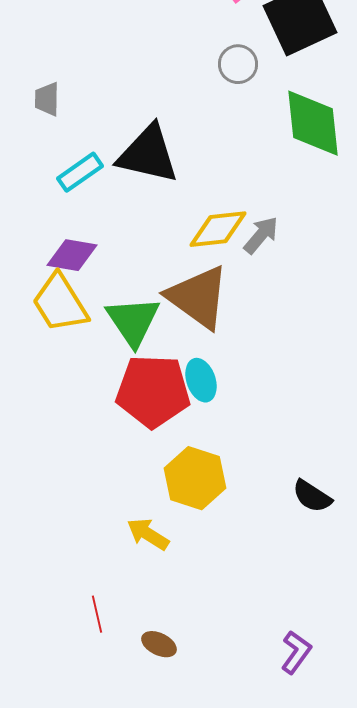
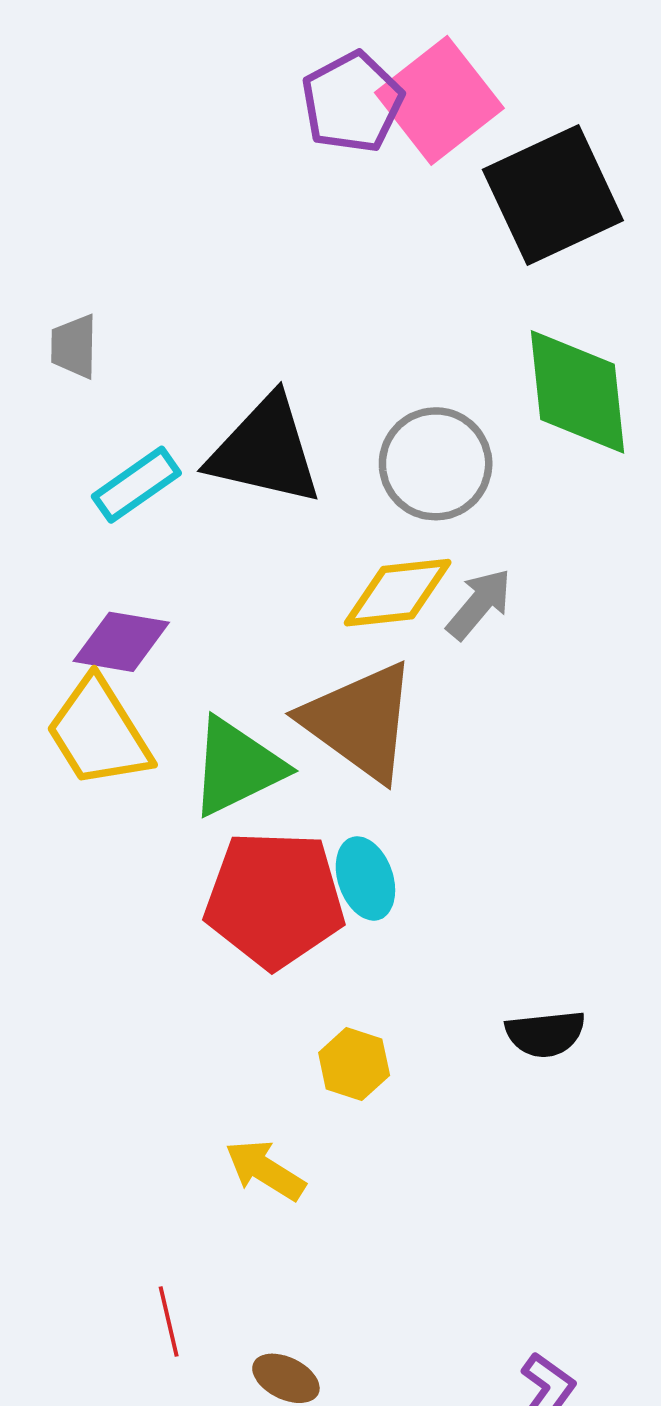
gray circle: (238, 64) -> (436, 464), moved, size x1.5
green triangle: (133, 321) -> (237, 767), turned 38
yellow hexagon: (195, 478) -> (354, 1064), size x0.6
black semicircle: (312, 496) -> (545, 1034), moved, turned -39

